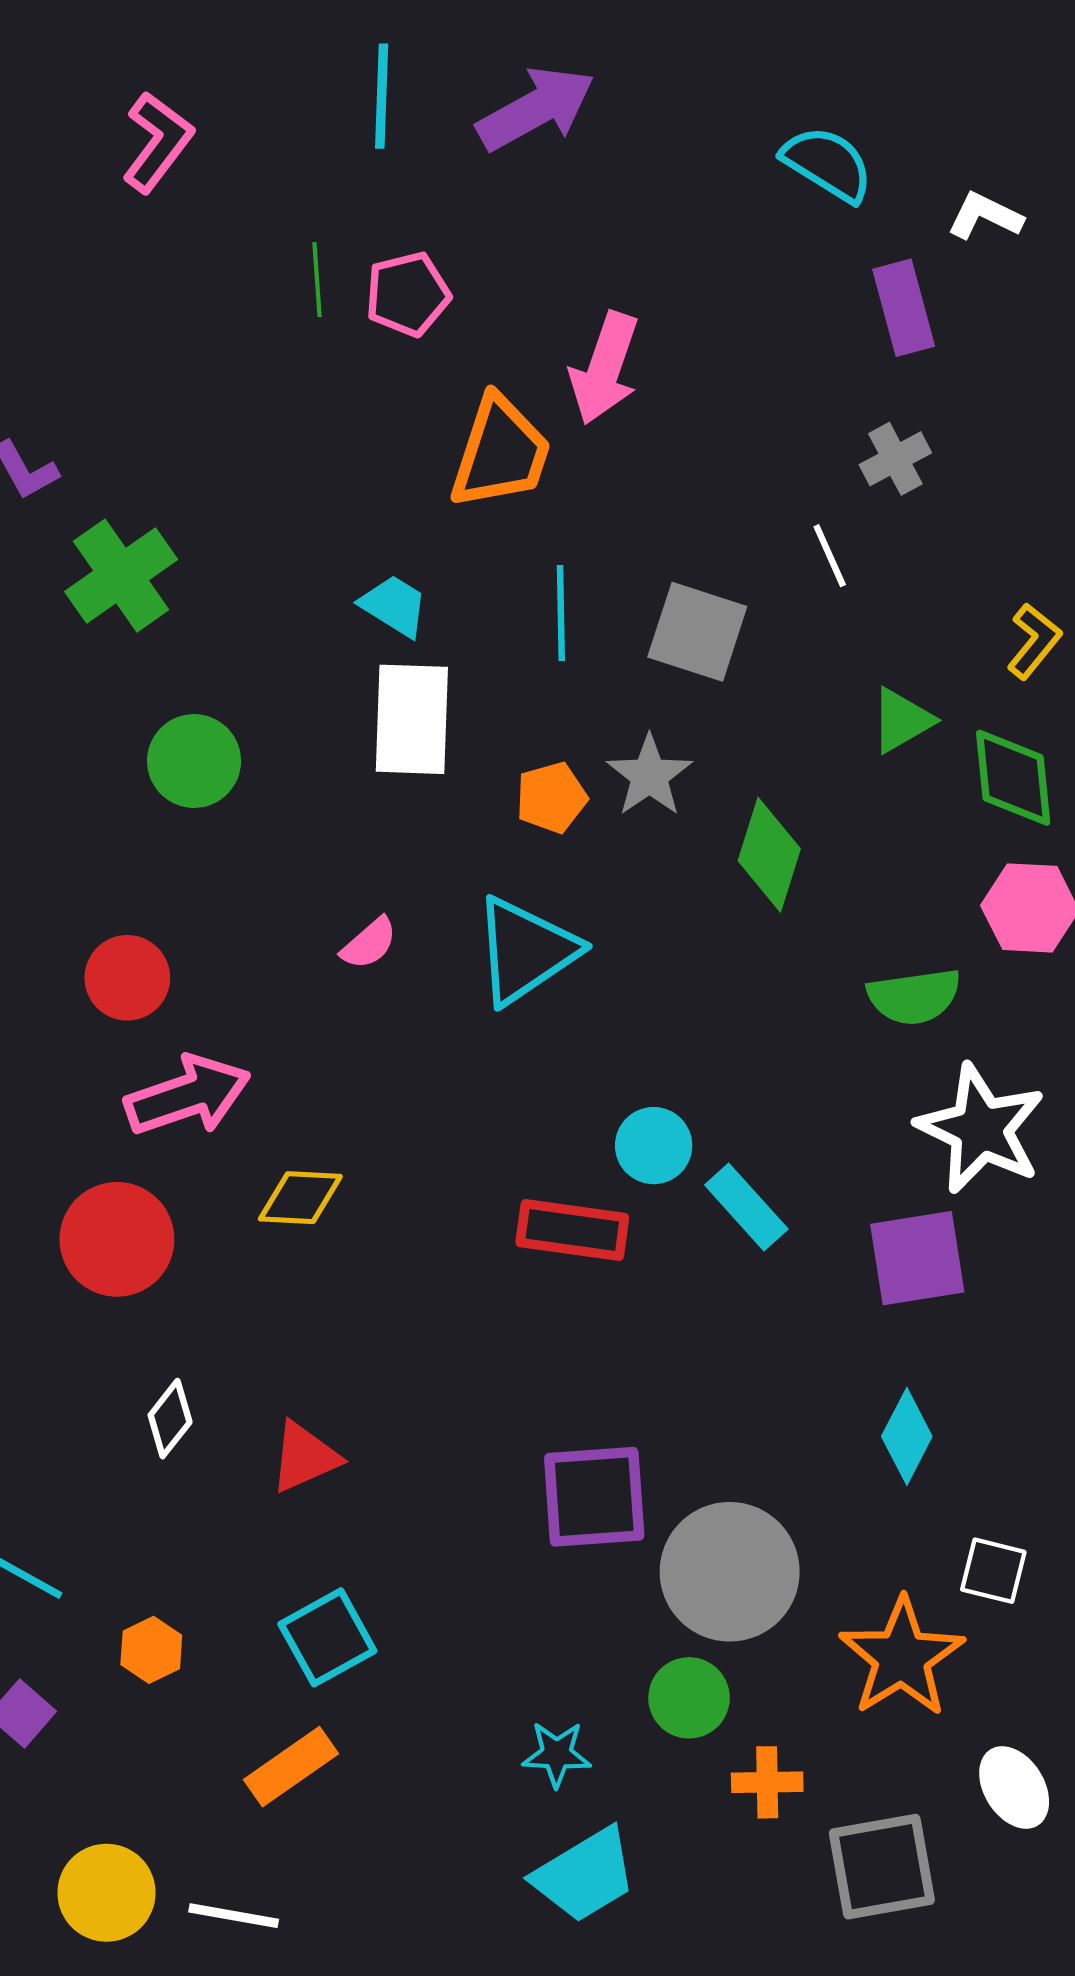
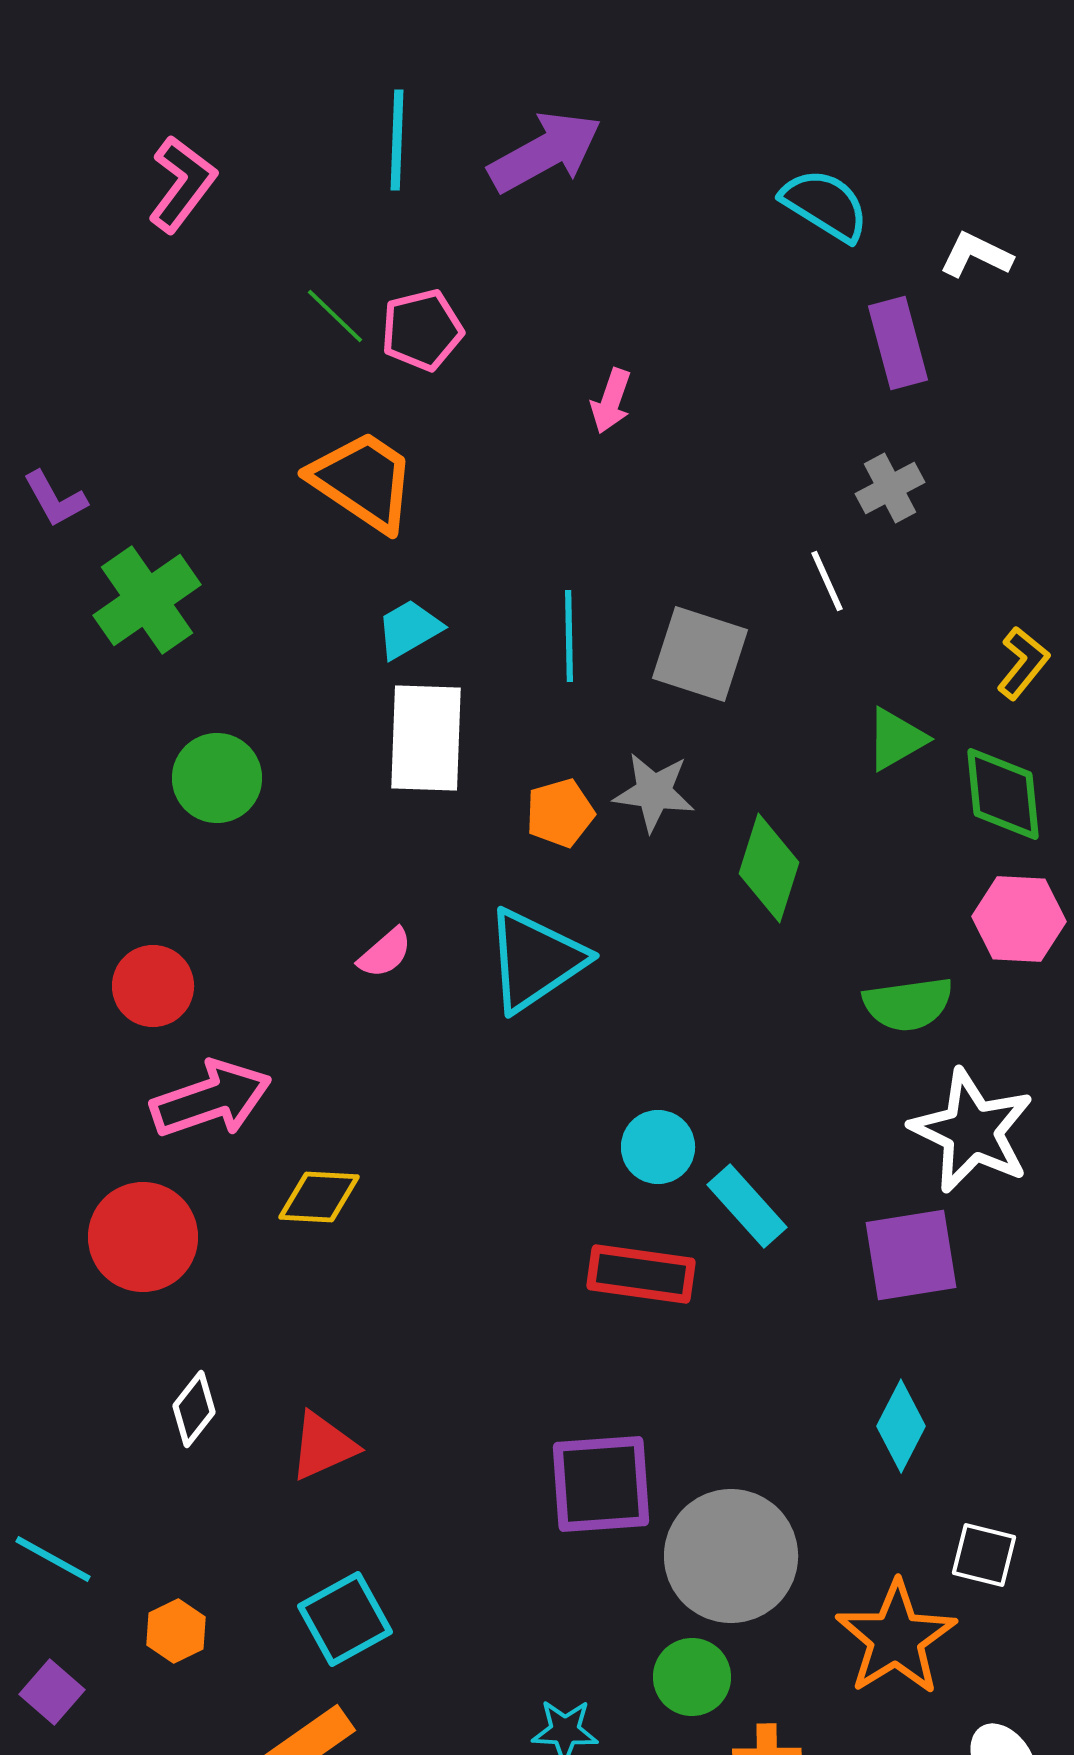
green line: (317, 280) -> (335, 316), turned -42
pink arrow: (605, 368) -> (611, 401), size x0.6
orange trapezoid: (500, 453) -> (363, 481), moved, turned -74
cyan trapezoid: (394, 606) -> (409, 629), turned -62
gray star: (649, 776) -> (654, 792), turned -30
red rectangle: (572, 1230) -> (641, 1274), moved

